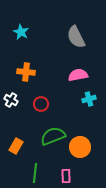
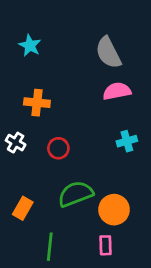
pink semicircle: (78, 75) -> (117, 91), moved
pink rectangle: (66, 176) -> (105, 245), moved

